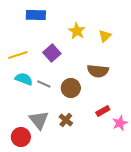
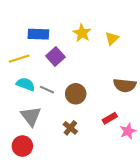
blue rectangle: (36, 15) -> (38, 34), moved
brown semicircle: (98, 71) -> (125, 85), moved
gray triangle: (39, 120) -> (31, 116), moved

